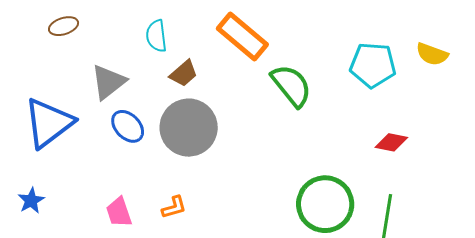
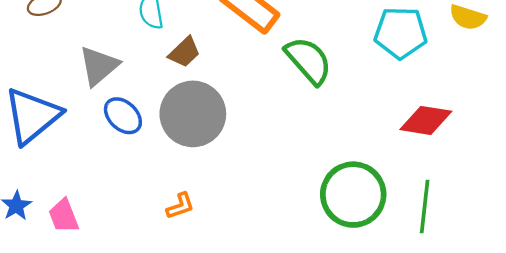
red diamond: (391, 142) -> (426, 120), size x1.4
pink trapezoid: (119, 212) -> (64, 216), moved

